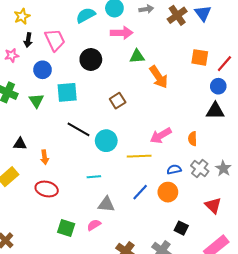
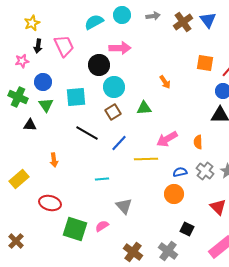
pink arrow: (122, 33) -> (120, 48), moved
green triangle: (137, 56) -> (144, 108), moved
blue circle: (43, 70) -> (43, 82), moved
orange arrow: (159, 77) -> (165, 82), size x0.6
brown square: (118, 101) -> (113, 112), moved
cyan circle: (106, 141) -> (114, 87), moved
black triangle: (20, 144) -> (30, 125), moved
red ellipse: (47, 189) -> (50, 203), moved
blue line: (140, 192) -> (119, 143), moved
gray triangle: (106, 204) -> (124, 206), moved, turned 42
green square: (66, 228) -> (75, 229), size x1.4

